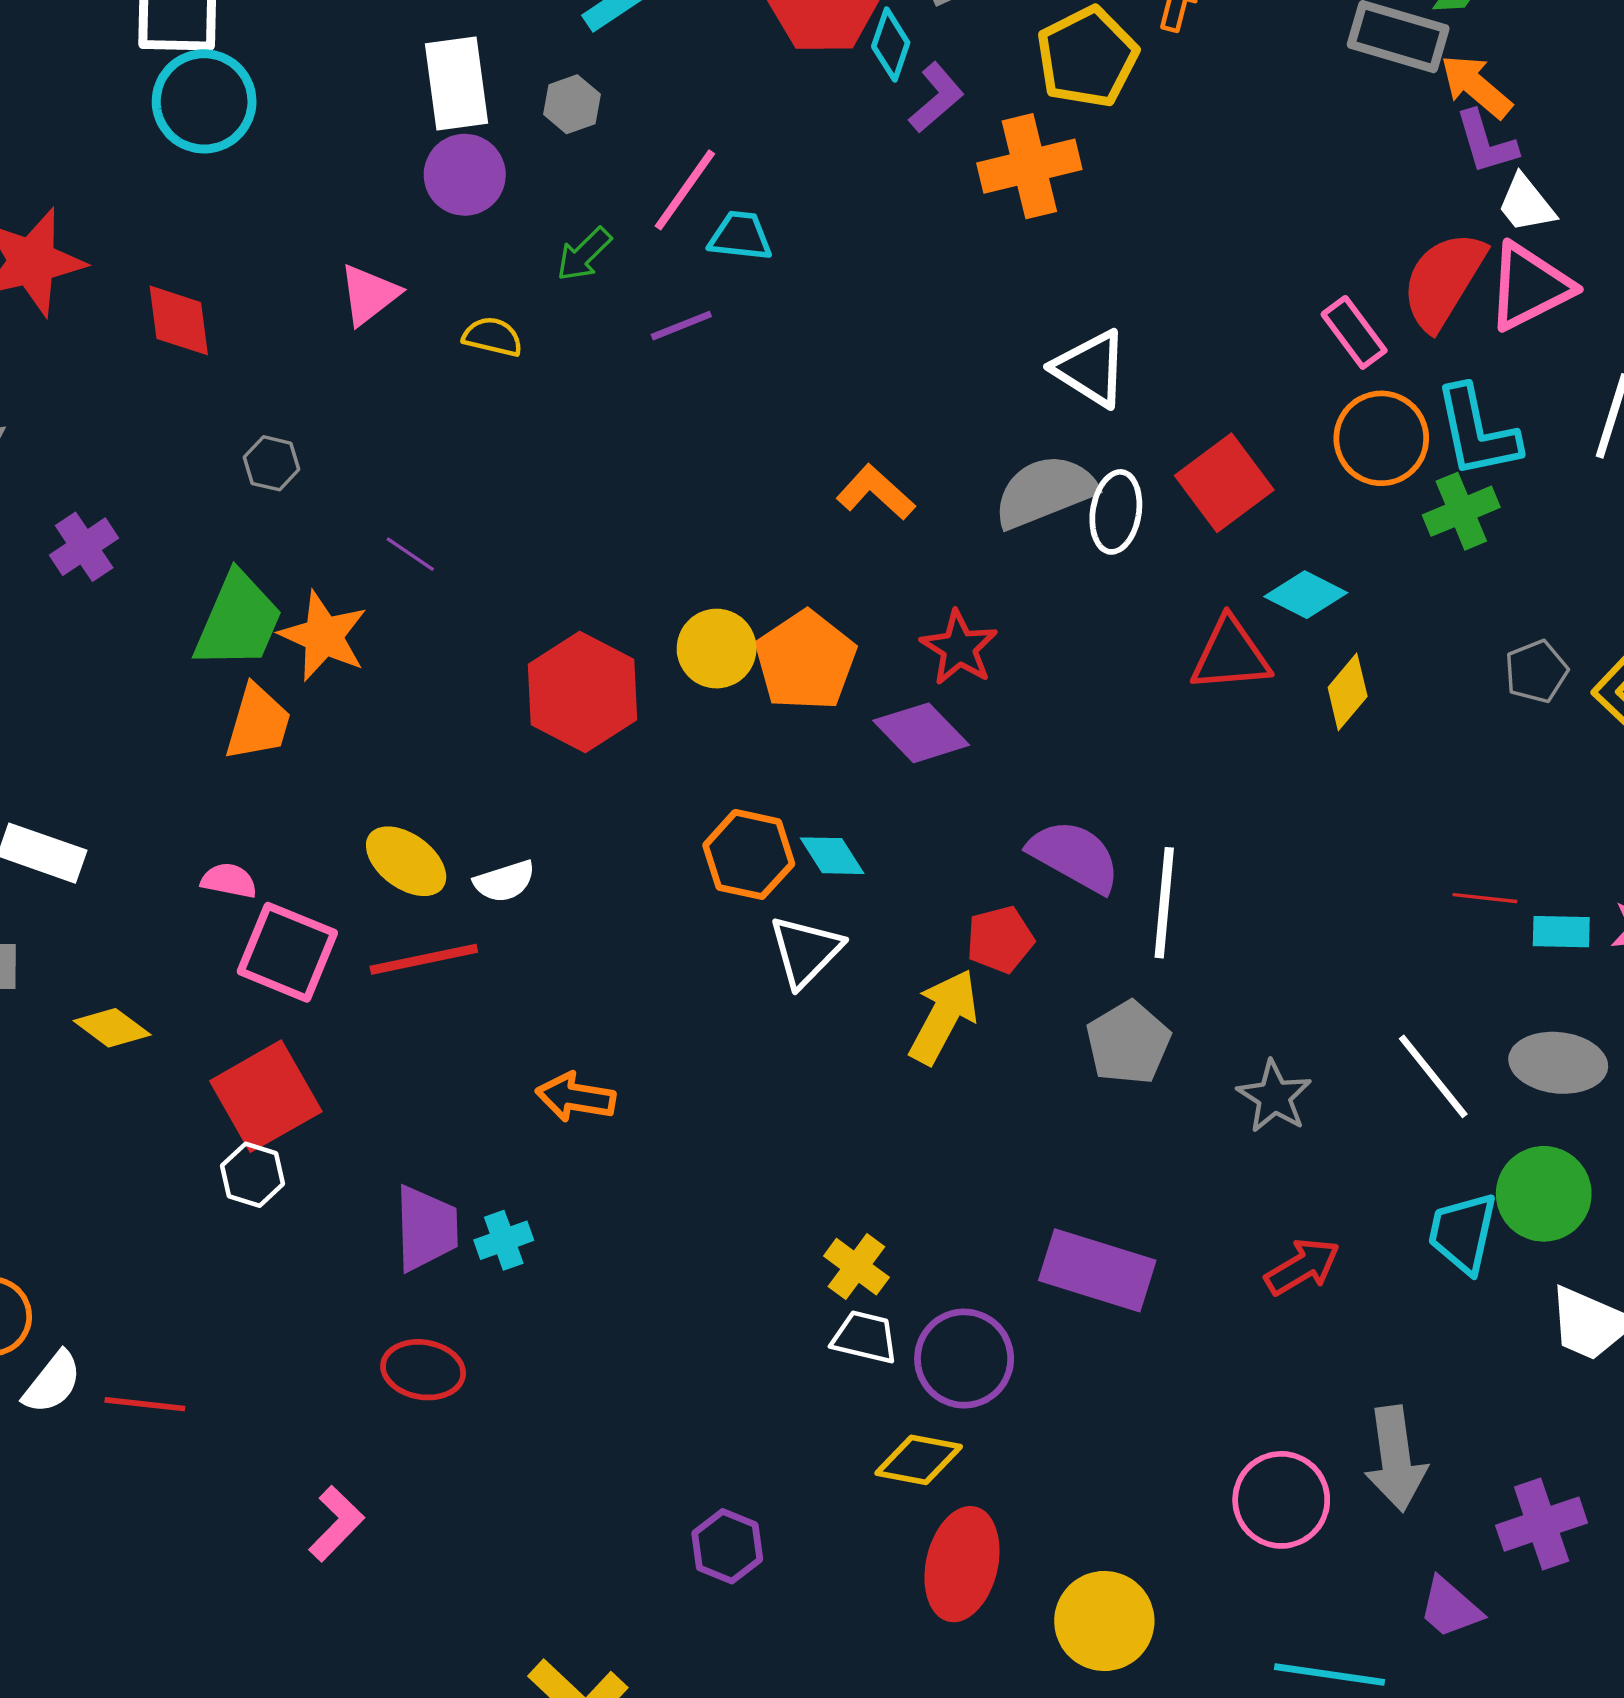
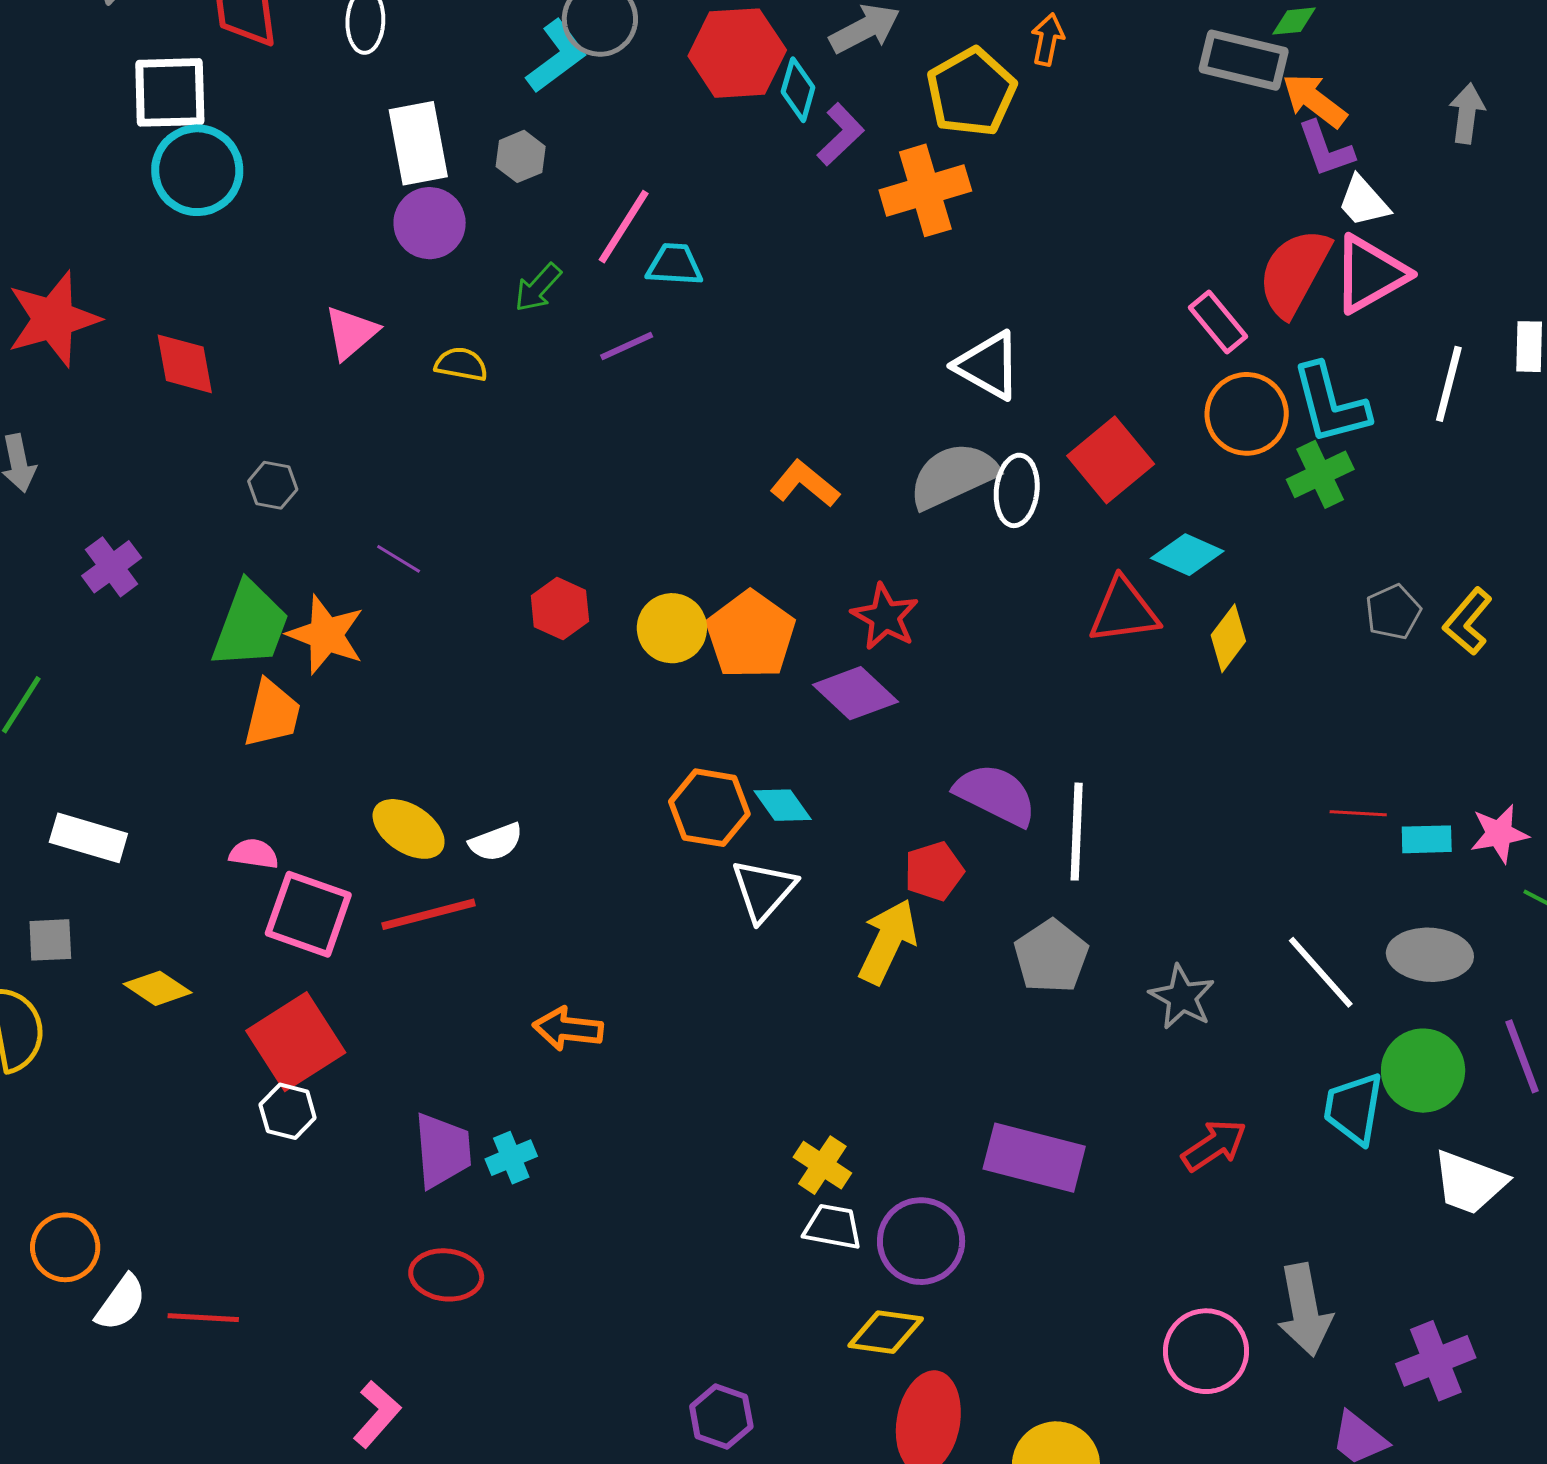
red hexagon: (583, 692) -> (560, 609), moved, size x0.6

